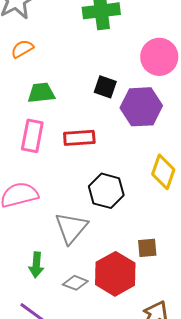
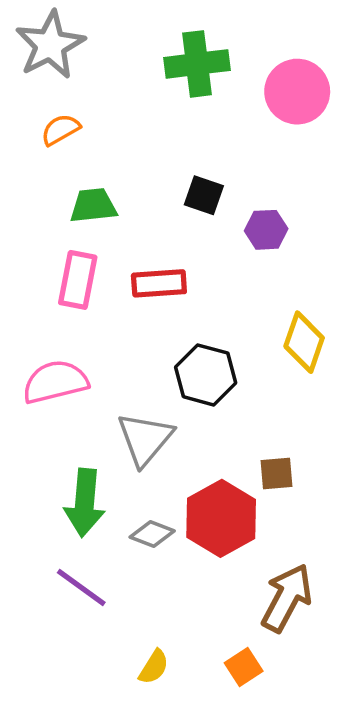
pink circle: (159, 57) -> (297, 92), moved
purple hexagon: (141, 107) -> (266, 230), size x0.6
green arrow: (36, 265) -> (85, 503), size x1.5

